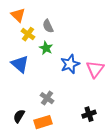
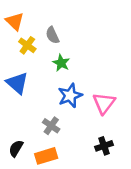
green star: (46, 48) -> (61, 63), moved
blue star: (70, 64) -> (70, 96), moved
pink triangle: (95, 69) -> (104, 103), moved

